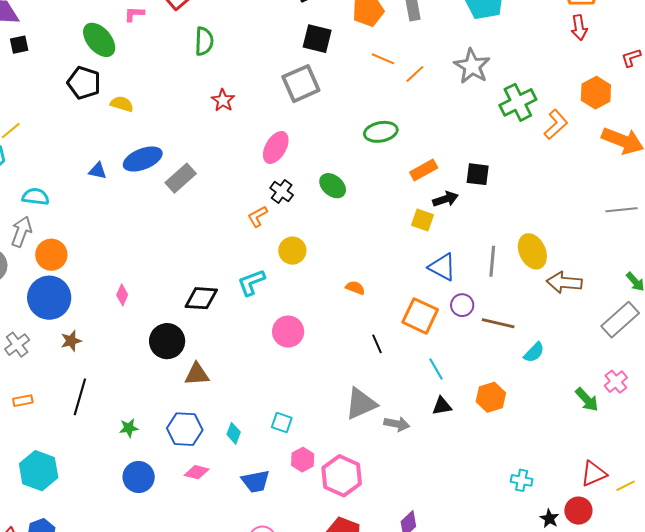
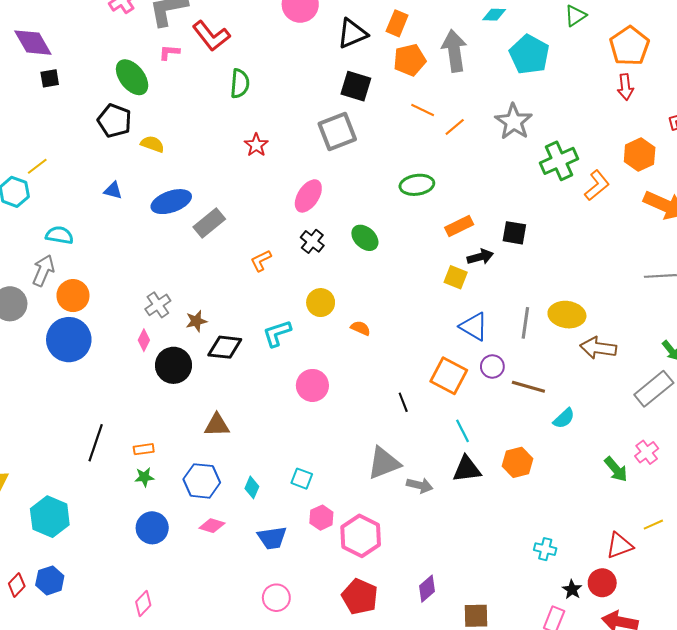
blue triangle: (98, 171) -> (113, 191), moved
orange L-shape: (257, 216) -> (261, 261), moved
yellow ellipse: (532, 251) -> (567, 315), turned -60
orange semicircle: (355, 288) -> (361, 328), moved
brown star: (71, 341) -> (196, 321), moved
black circle: (167, 341) -> (173, 365), moved
gray cross: (17, 345) -> (158, 305), moved
orange rectangle: (23, 401) -> (144, 449), moved
black triangle: (442, 406) -> (467, 469), size x1.4
yellow line: (626, 486) -> (653, 525), moved

